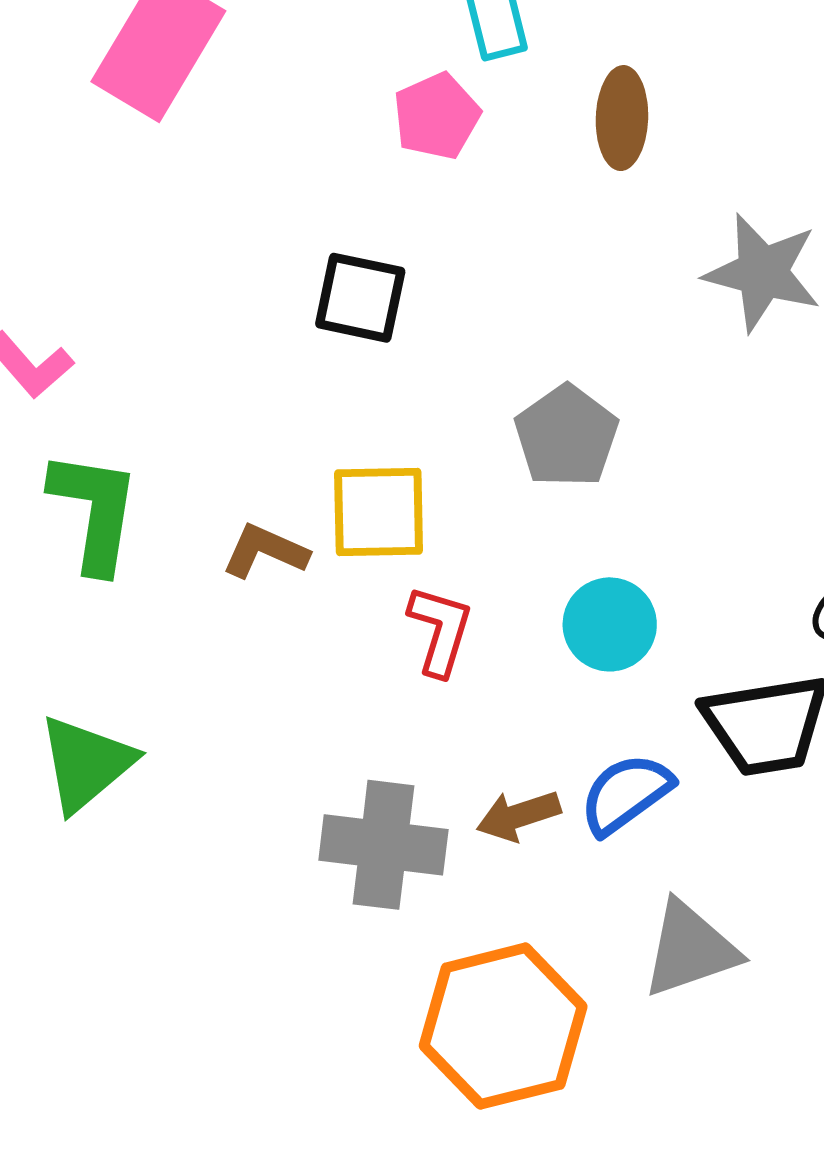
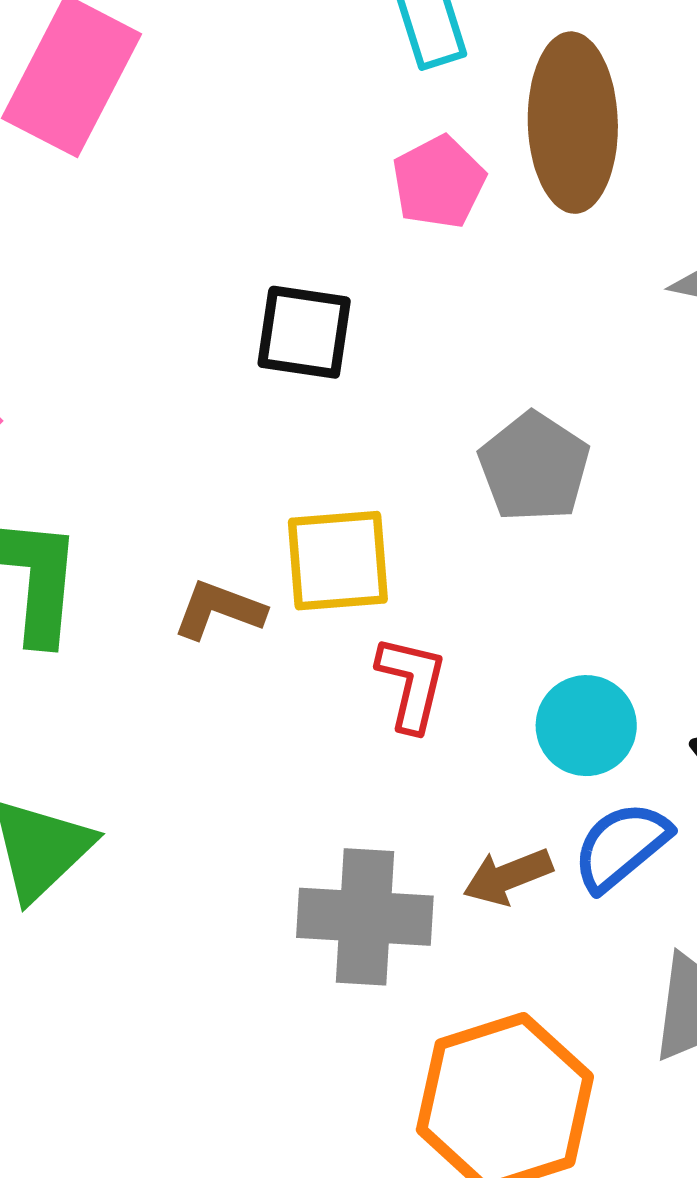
pink pentagon: (437, 116) -> (439, 182), moved
brown ellipse: (622, 118) -> (573, 123), size x1.6
cyan circle: (610, 624) -> (586, 726), moved

